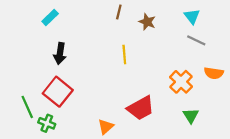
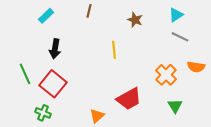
brown line: (119, 12) -> (89, 11), moved
cyan triangle: (192, 16) -> (176, 15), turned 35
green line: (27, 107) -> (25, 74), moved

